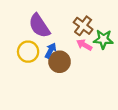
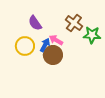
purple semicircle: (39, 26) -> (35, 23), size x0.7
pink arrow: (84, 45) -> (56, 40), moved

